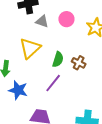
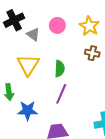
gray triangle: (42, 21) -> (33, 34), turned 32
brown cross: (79, 63) -> (92, 53), moved

